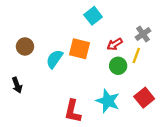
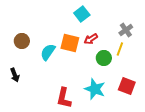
red arrow: (115, 44) -> (91, 39), moved
red square: (144, 98) -> (127, 86), turned -30

